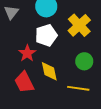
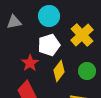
gray triangle: (11, 12) -> (14, 22), turned 42
yellow diamond: (49, 71) -> (59, 71), moved, turned 50

